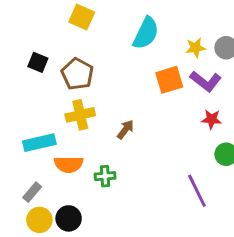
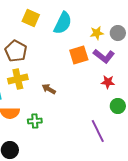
yellow square: (82, 17) -> (31, 18), moved
brown arrow: (125, 129) -> (49, 89), turned -96

